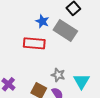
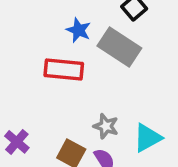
cyan triangle: (81, 81) -> (147, 138), turned 30

